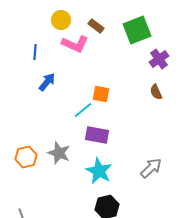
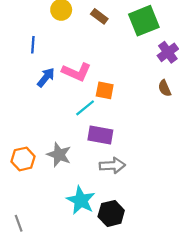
pink L-shape: (75, 44) -> (76, 72), moved
gray arrow: (151, 168) -> (112, 166), moved, turned 40
cyan star: (99, 171) -> (81, 200), moved

